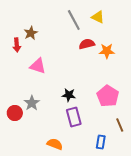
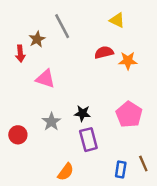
gray line: (74, 20) -> (62, 26), moved
gray star: (32, 103) -> (51, 122), moved
brown line: (120, 125) -> (143, 163), moved
orange semicircle: (55, 144) -> (66, 172), turned 105

